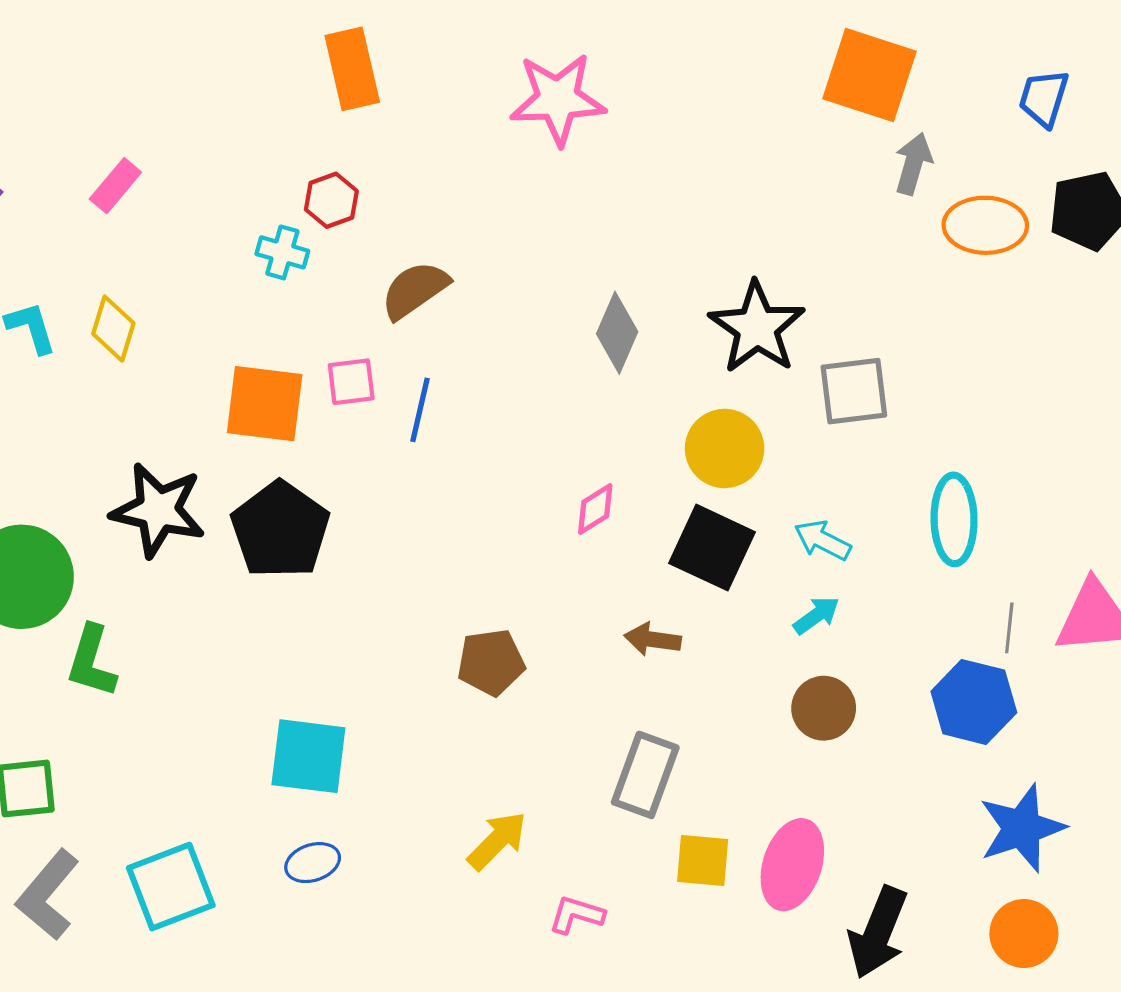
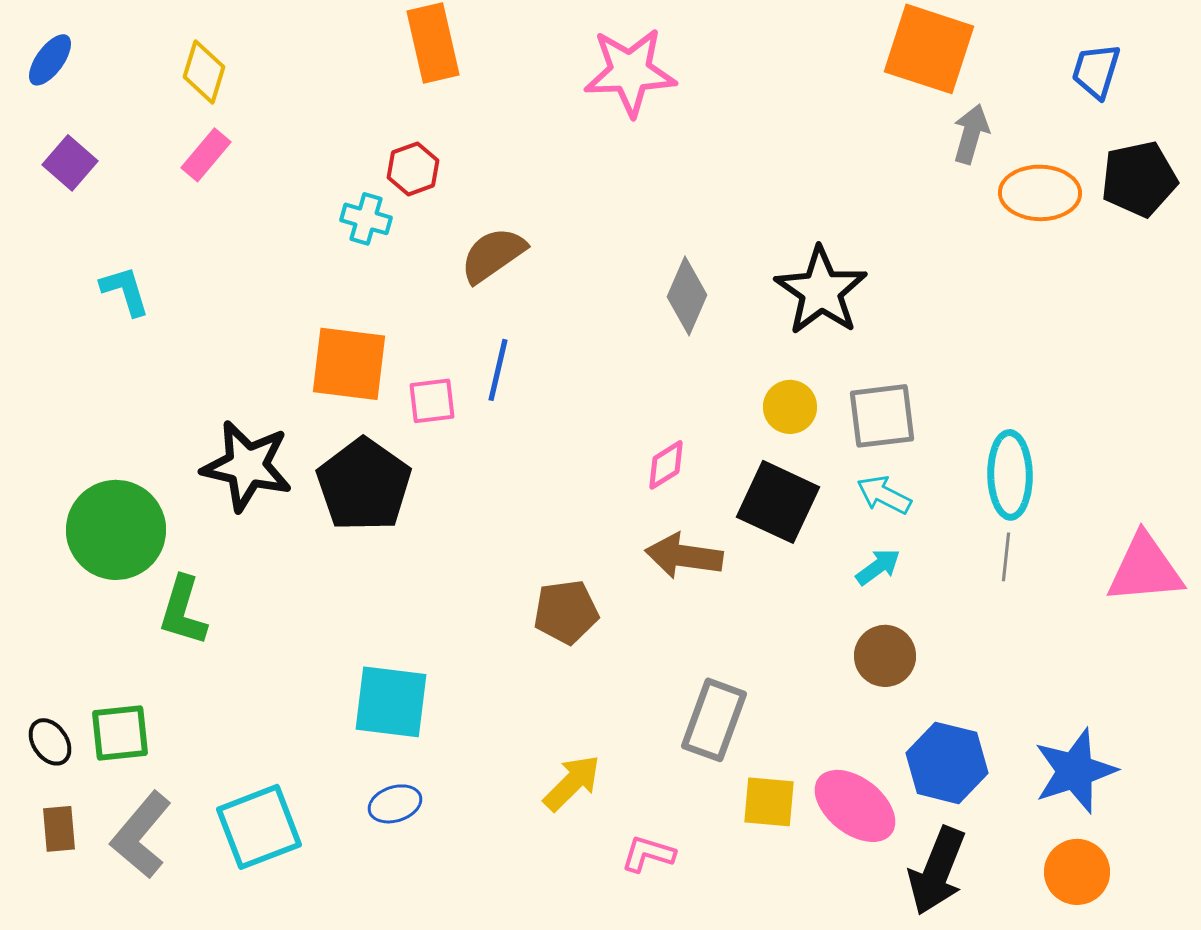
yellow diamond: (113, 329) -> (204, 72), moved
pink square: (351, 382) -> (432, 401), moved
gray square: (854, 391) -> (882, 416), moved
yellow circle: (725, 448) -> (790, 407), size x0.7
gray line: (1009, 628) -> (1006, 557), moved
brown arrow: (653, 639) -> (684, 556), moved, size x1.4
blue hexagon: (974, 702) -> (947, 763), moved
pink ellipse: (792, 865) -> (855, 806), turned -70

